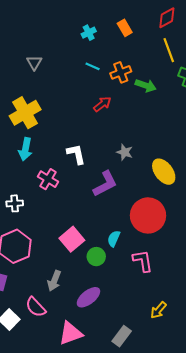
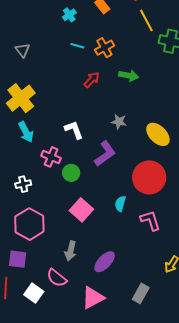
green arrow: (146, 85) -> (129, 76), moved
cyan arrow: (25, 149) -> (26, 132), turned -30
green circle: (96, 257) -> (71, 173), moved

